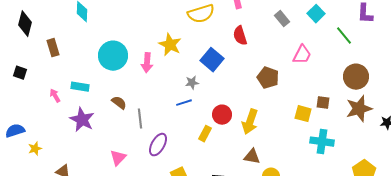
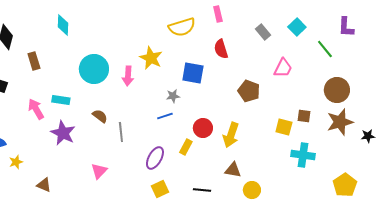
blue square: (212, 60) -> (193, 73), turned -30
pink arrow: (55, 96) -> (36, 109), size x1.5
purple ellipse: (158, 145) -> (155, 158), moved

